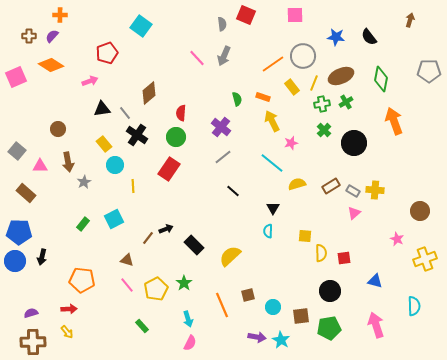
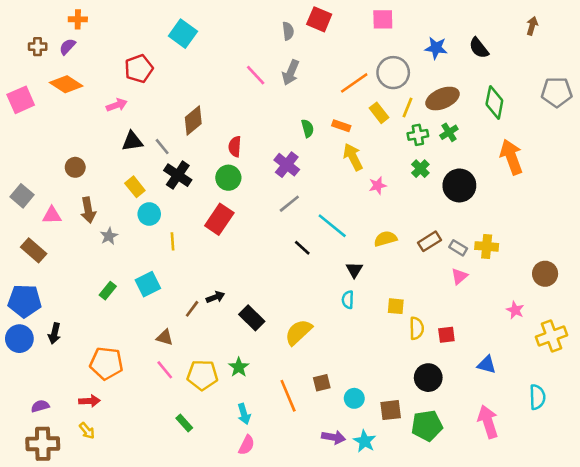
cyan line: (272, 163) -> (332, 226), moved
yellow pentagon: (156, 289) -> (202, 375), turned 30

